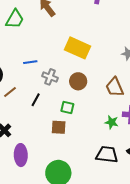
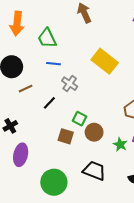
green trapezoid: (15, 19) -> (47, 38), moved, turned 110
brown circle: (78, 81) -> (94, 132), moved
black trapezoid: (107, 154) -> (94, 171), moved

